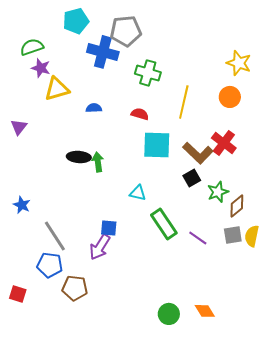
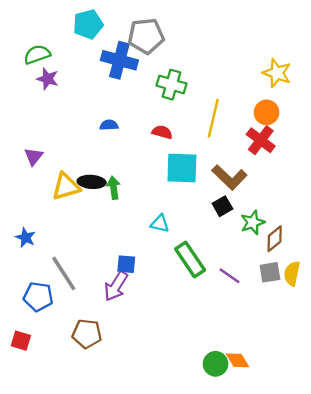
yellow triangle: (57, 89) -> (66, 187), moved
purple triangle: (19, 127) -> (34, 156), moved
red cross: (224, 143) -> (261, 140), moved
blue pentagon: (50, 265) -> (38, 297), moved
green circle: (169, 314) -> (216, 364), moved

